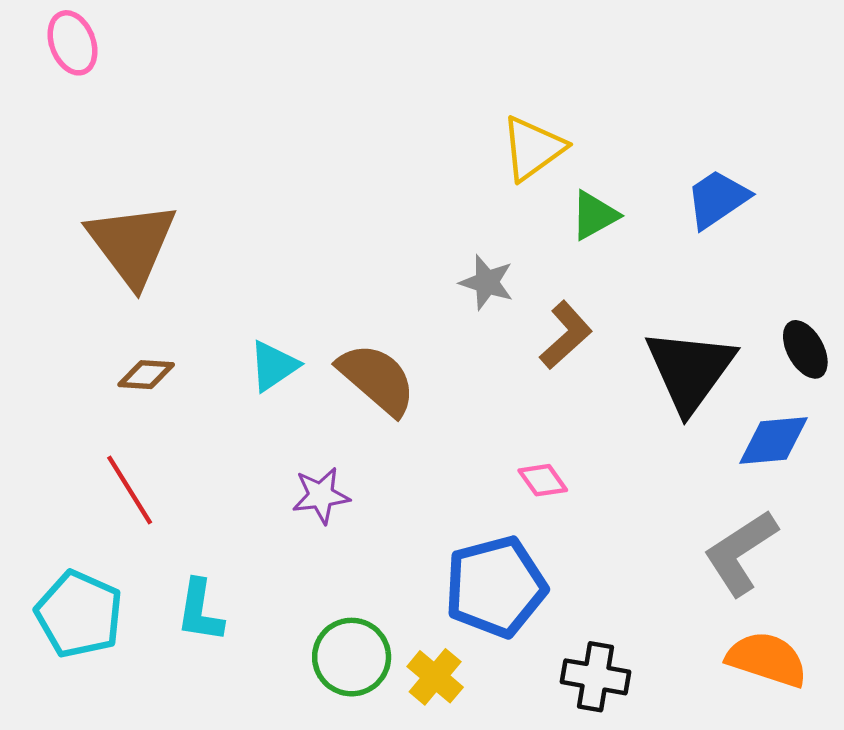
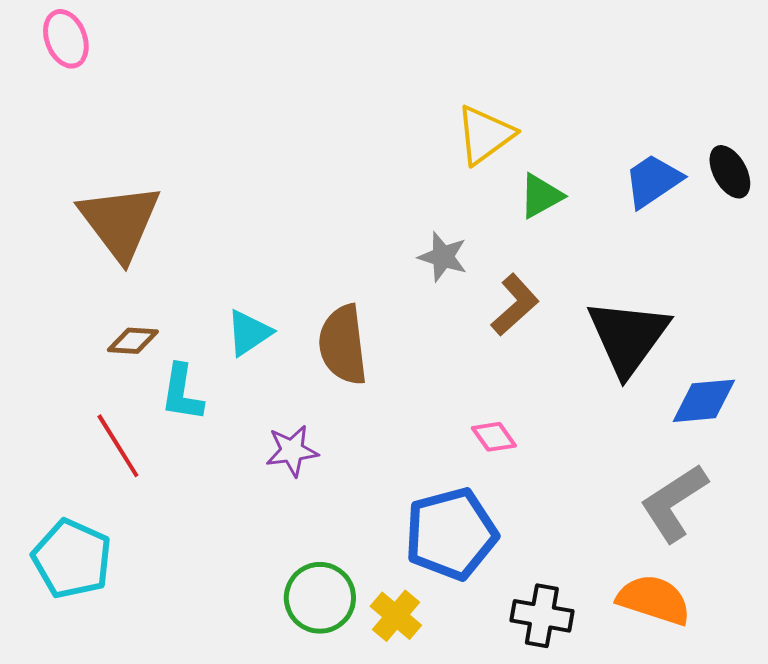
black ellipse: (805, 349) -> (730, 172), moved
brown semicircle: (377, 379) -> (343, 345), turned -138
cyan L-shape: (200, 611) -> (182, 393), moved
orange semicircle: (767, 659) -> (654, 600), moved

